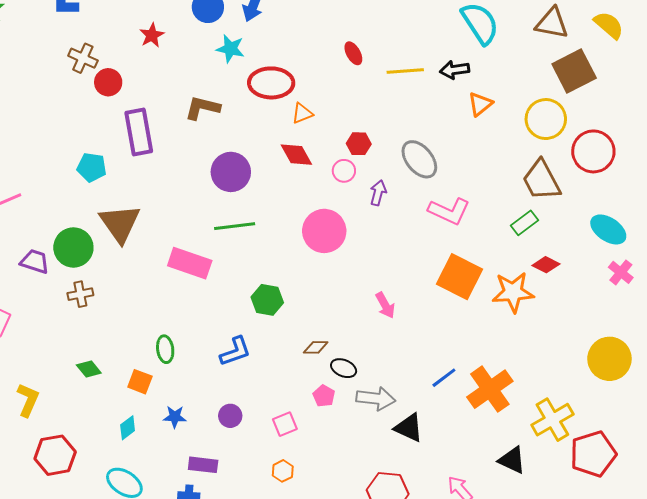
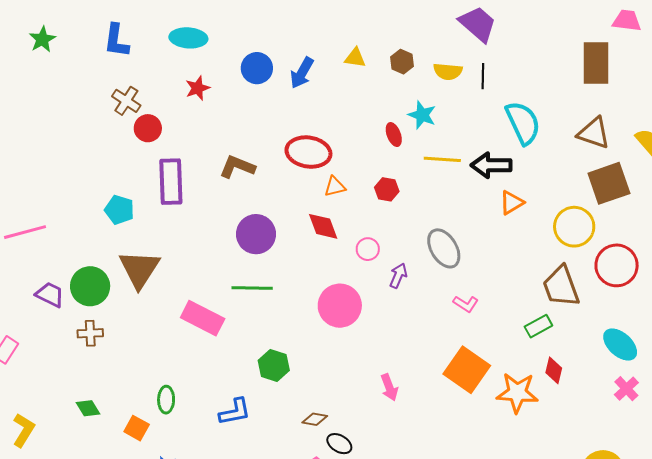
cyan star: (230, 49) -> (422, 115), moved
black arrow: (455, 70) -> (491, 165), size x1.4
red hexagon: (359, 144) -> (387, 189), moved
pink L-shape: (449, 211) -> (466, 304), size x0.6
red diamond: (546, 265) -> (554, 370), turned 68

